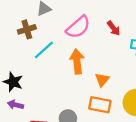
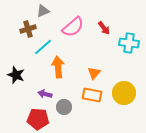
orange arrow: (77, 61) -> (58, 67), moved
purple arrow: (15, 105) -> (45, 94), moved

